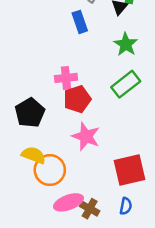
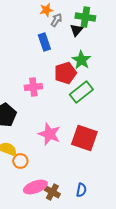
red pentagon: (77, 99) -> (65, 73), moved
orange circle: (50, 170) -> (20, 161), size x0.6
red square: (129, 170) -> (84, 138), moved, turned 32

